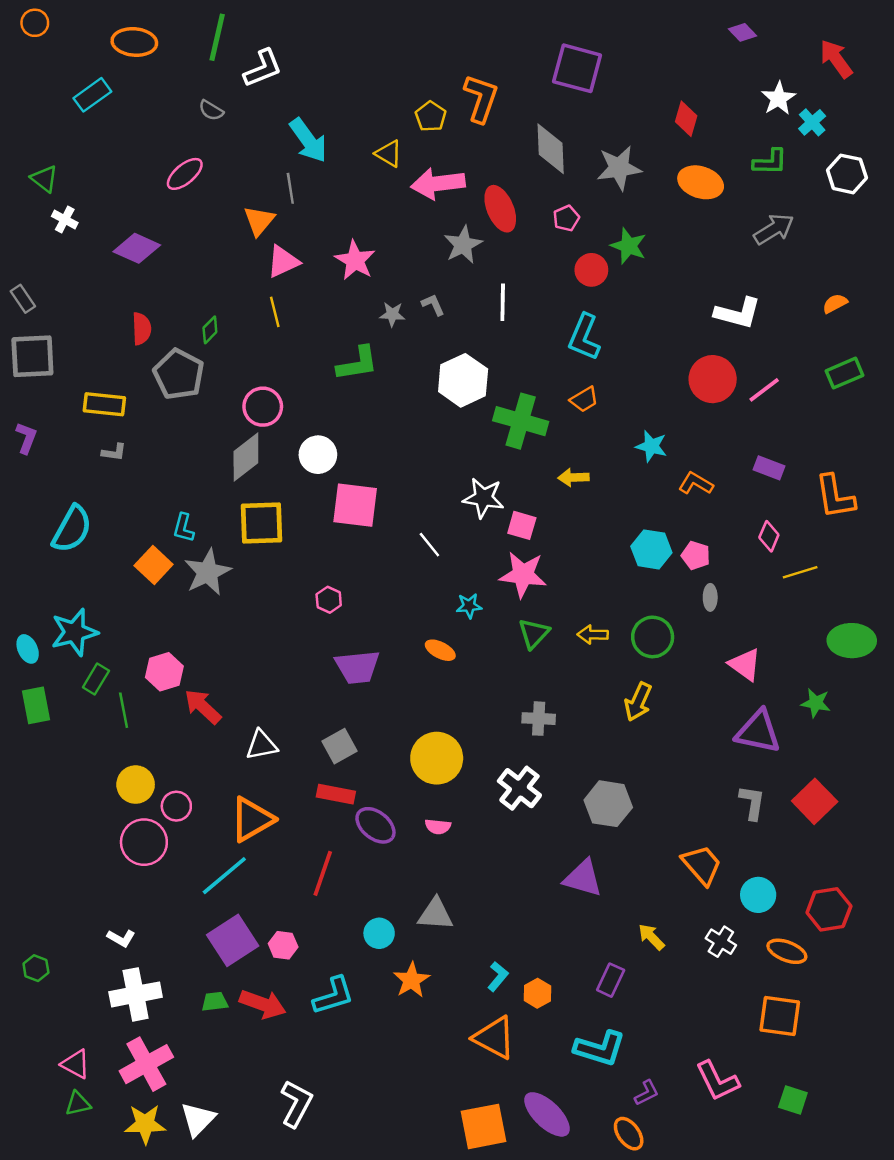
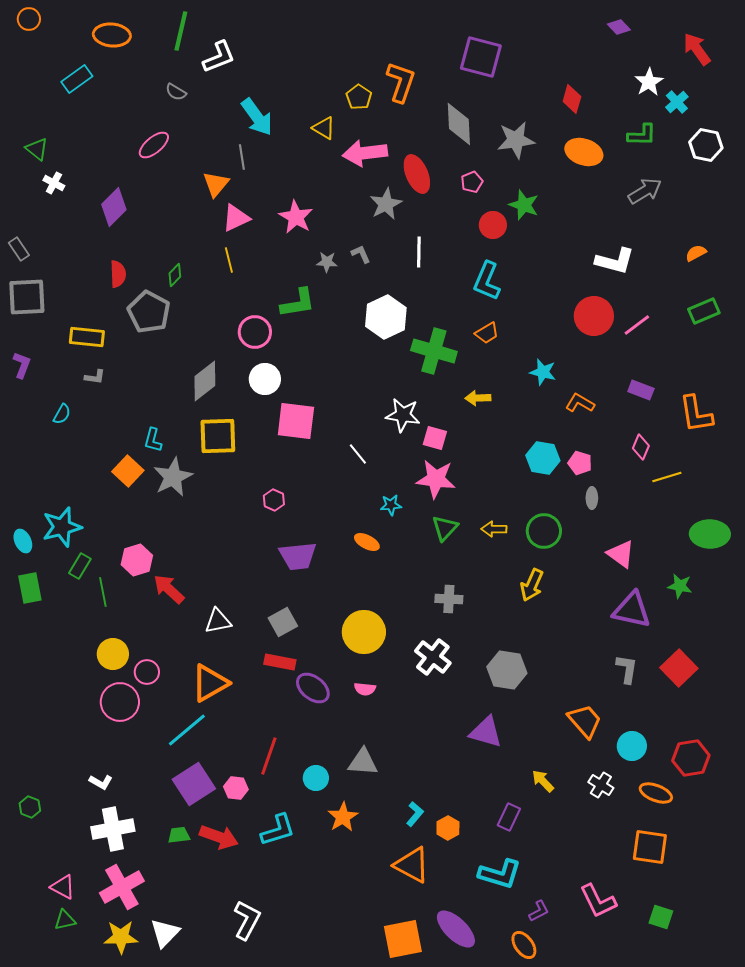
purple diamond: (137, 248) -> (114, 207), turned -69
pink circle: (263, 407) -> (255, 332), moved
cyan semicircle: (72, 529) -> (62, 414), moved, size x0.5
red line: (323, 873) -> (269, 756), moved

